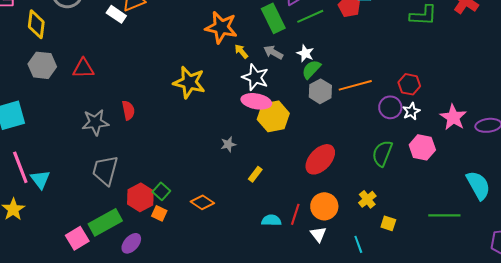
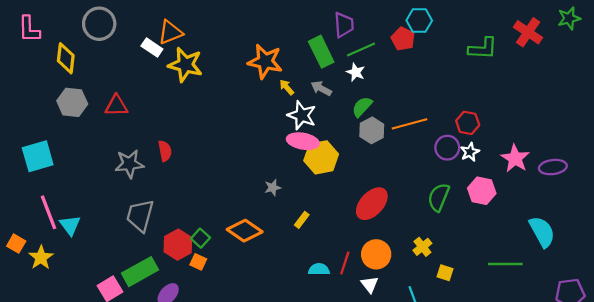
white star: (305, 53) -> (356, 72), moved
yellow star: (189, 82) -> (185, 65), moved
orange diamond: (202, 202) -> (245, 231), moved, size x1.4

